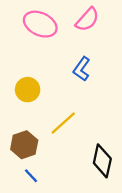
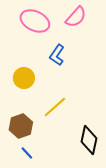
blue L-shape: (82, 69) -> (57, 55), moved

